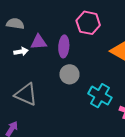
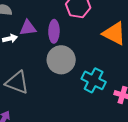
gray circle: (69, 74) -> (61, 60), size x1.4

